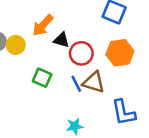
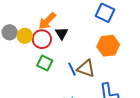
black triangle: (62, 40) -> (62, 33), turned 40
red circle: (81, 53) -> (42, 39), moved

